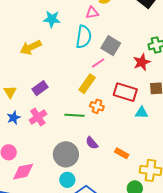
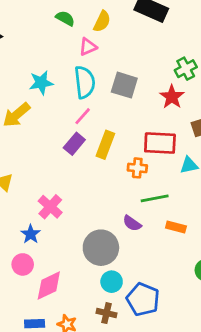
cyan star: (52, 19) -> (41, 83), moved
pink line: (98, 63) -> (83, 116), moved
purple rectangle: (40, 88) -> (74, 144), moved
orange cross: (97, 106) -> (137, 168), moved
green line: (75, 115) -> (155, 198), moved
blue star: (14, 118) -> (31, 234), moved

